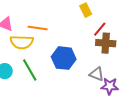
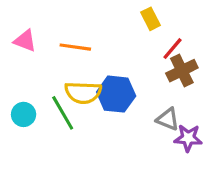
yellow semicircle: (22, 42) -> (83, 93), moved
brown cross: (106, 43) -> (182, 71), turned -30

